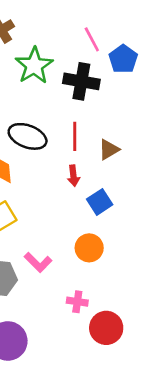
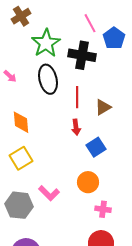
black ellipse: (28, 136) -> (48, 79), moved, turned 56
pink cross: (77, 302) -> (103, 209), moved

